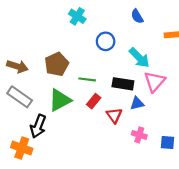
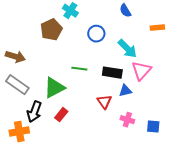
brown pentagon: (57, 64) -> (51, 30), moved
red rectangle: (94, 101) -> (61, 115), moved
orange cross: (22, 148) -> (19, 132), turned -30

